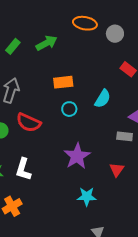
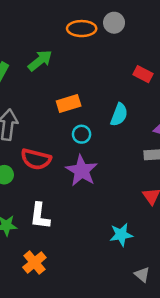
gray circle: (115, 34) -> (114, 23), moved
purple star: (77, 156) -> (82, 171), moved

